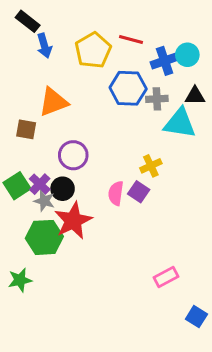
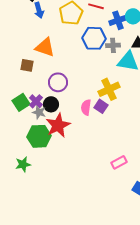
orange triangle: (53, 102) -> (45, 47), turned 40
yellow cross: (151, 166) -> (109, 89), size x1.5

